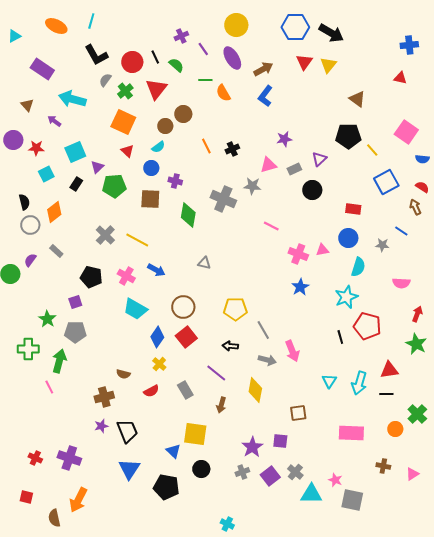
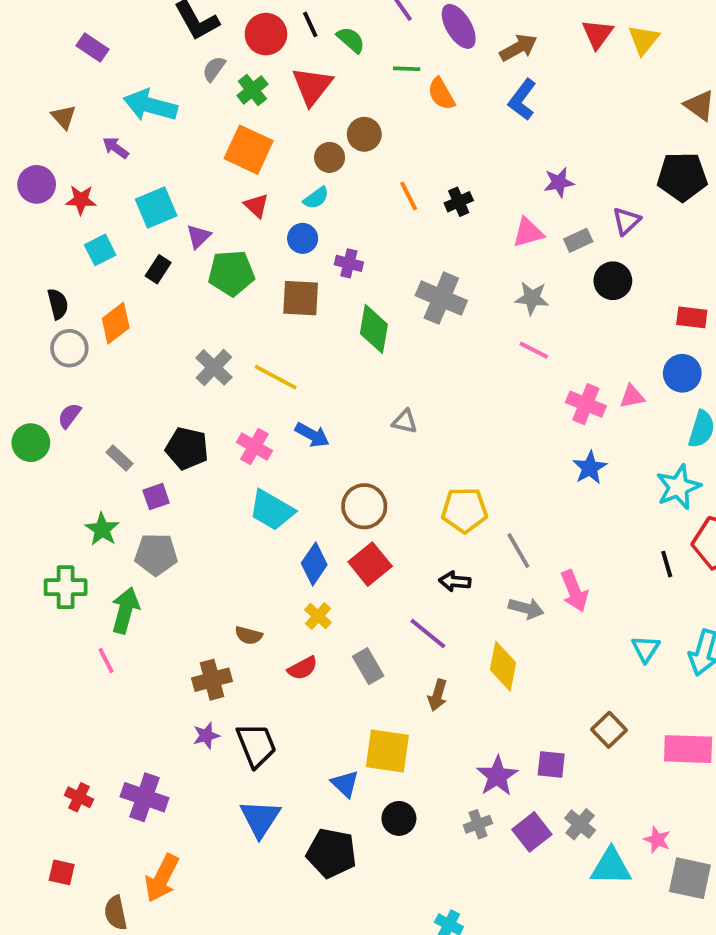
purple rectangle: (42, 69) -> (93, 48), size x0.7
gray star: (252, 186) -> (532, 298), moved
gray rectangle: (56, 251) -> (119, 458), moved
brown square: (298, 413) -> (609, 730), moved, turned -36

